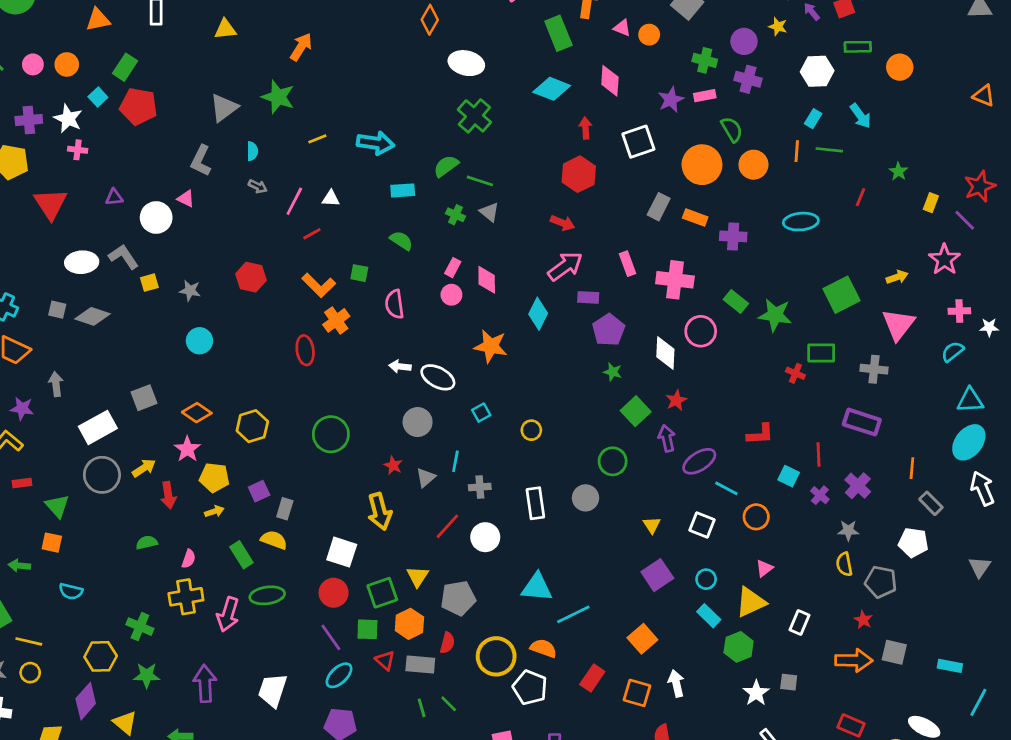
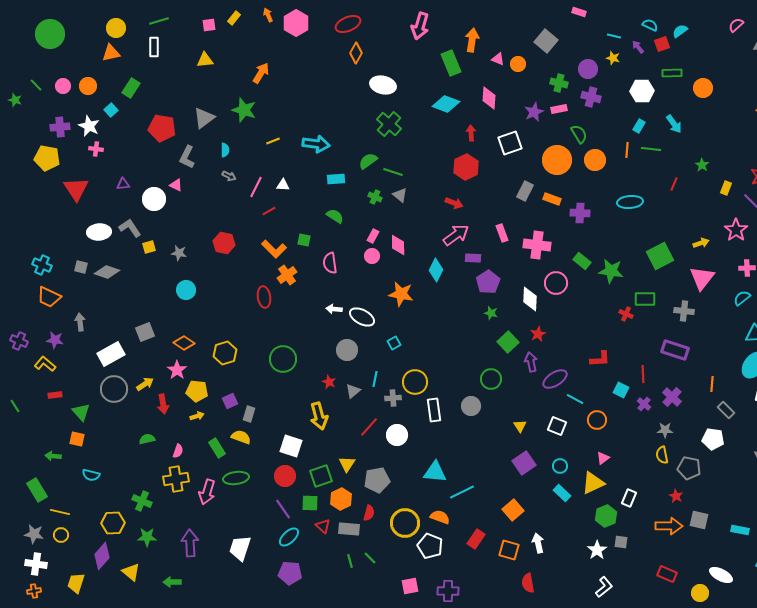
red pentagon: (139, 106) -> (162, 128), moved
yellow circle: (531, 430) -> (415, 382), moved, size x1.6
green hexagon: (739, 647) -> (606, 516), moved

